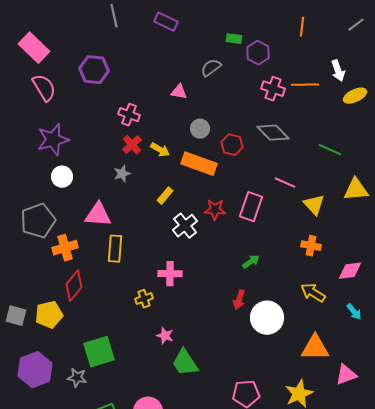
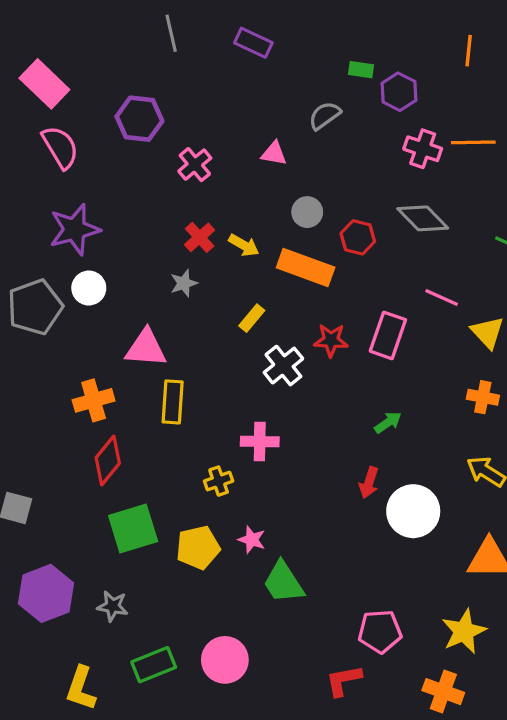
pink cross: (129, 115) -> (195, 165), moved, turned 30
gray pentagon: (38, 221) -> (35, 307), moved
yellow pentagon: (49, 315) -> (198, 548), moved
green square: (99, 352) -> (133, 529), moved

